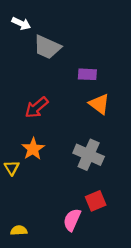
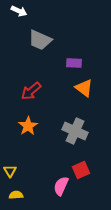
white arrow: (21, 23) -> (19, 11), moved
yellow triangle: (12, 168) -> (10, 171), moved

